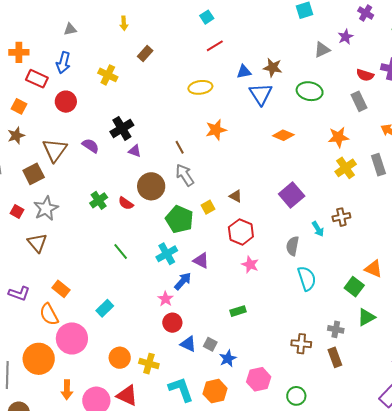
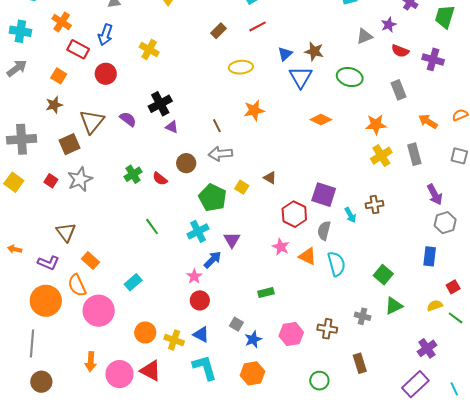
orange cross: (19, 52) -> (62, 22), turned 30
brown rectangle: (145, 53) -> (219, 31), moved
blue triangle: (244, 72) -> (285, 54), turned -35
red semicircle: (365, 75) -> (400, 51), moved
gray arrow: (185, 175) -> (220, 154), turned -65
brown circle: (151, 186) -> (186, 163), size x0.7
purple square: (292, 195) -> (324, 195), moved, turned -35
yellow square: (208, 207) -> (242, 187), turned -32
red hexagon: (241, 232) -> (294, 214), moved
brown triangle: (37, 243) -> (66, 232), moved
purple triangle: (201, 260) -> (232, 240), turned 30
orange triangle: (373, 269) -> (308, 256), moved
blue triangle: (188, 344) -> (201, 334), moved
brown rectangle: (335, 357) -> (360, 363), moved
orange circle: (39, 359) -> (46, 301), moved
pink hexagon: (259, 379) -> (291, 334), moved
orange hexagon: (215, 391) -> (253, 373), moved

